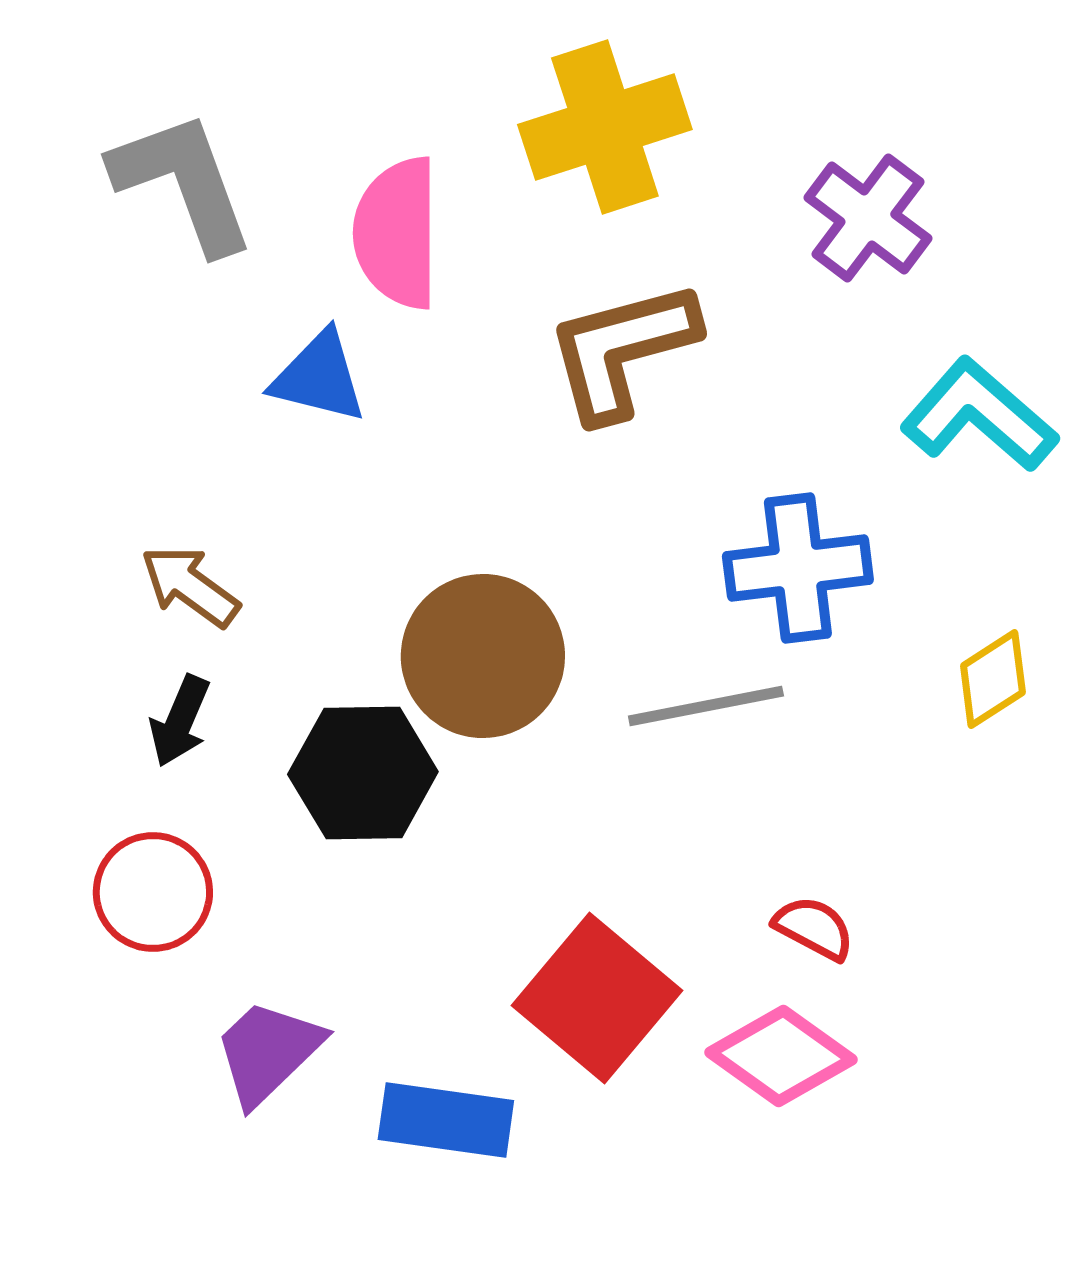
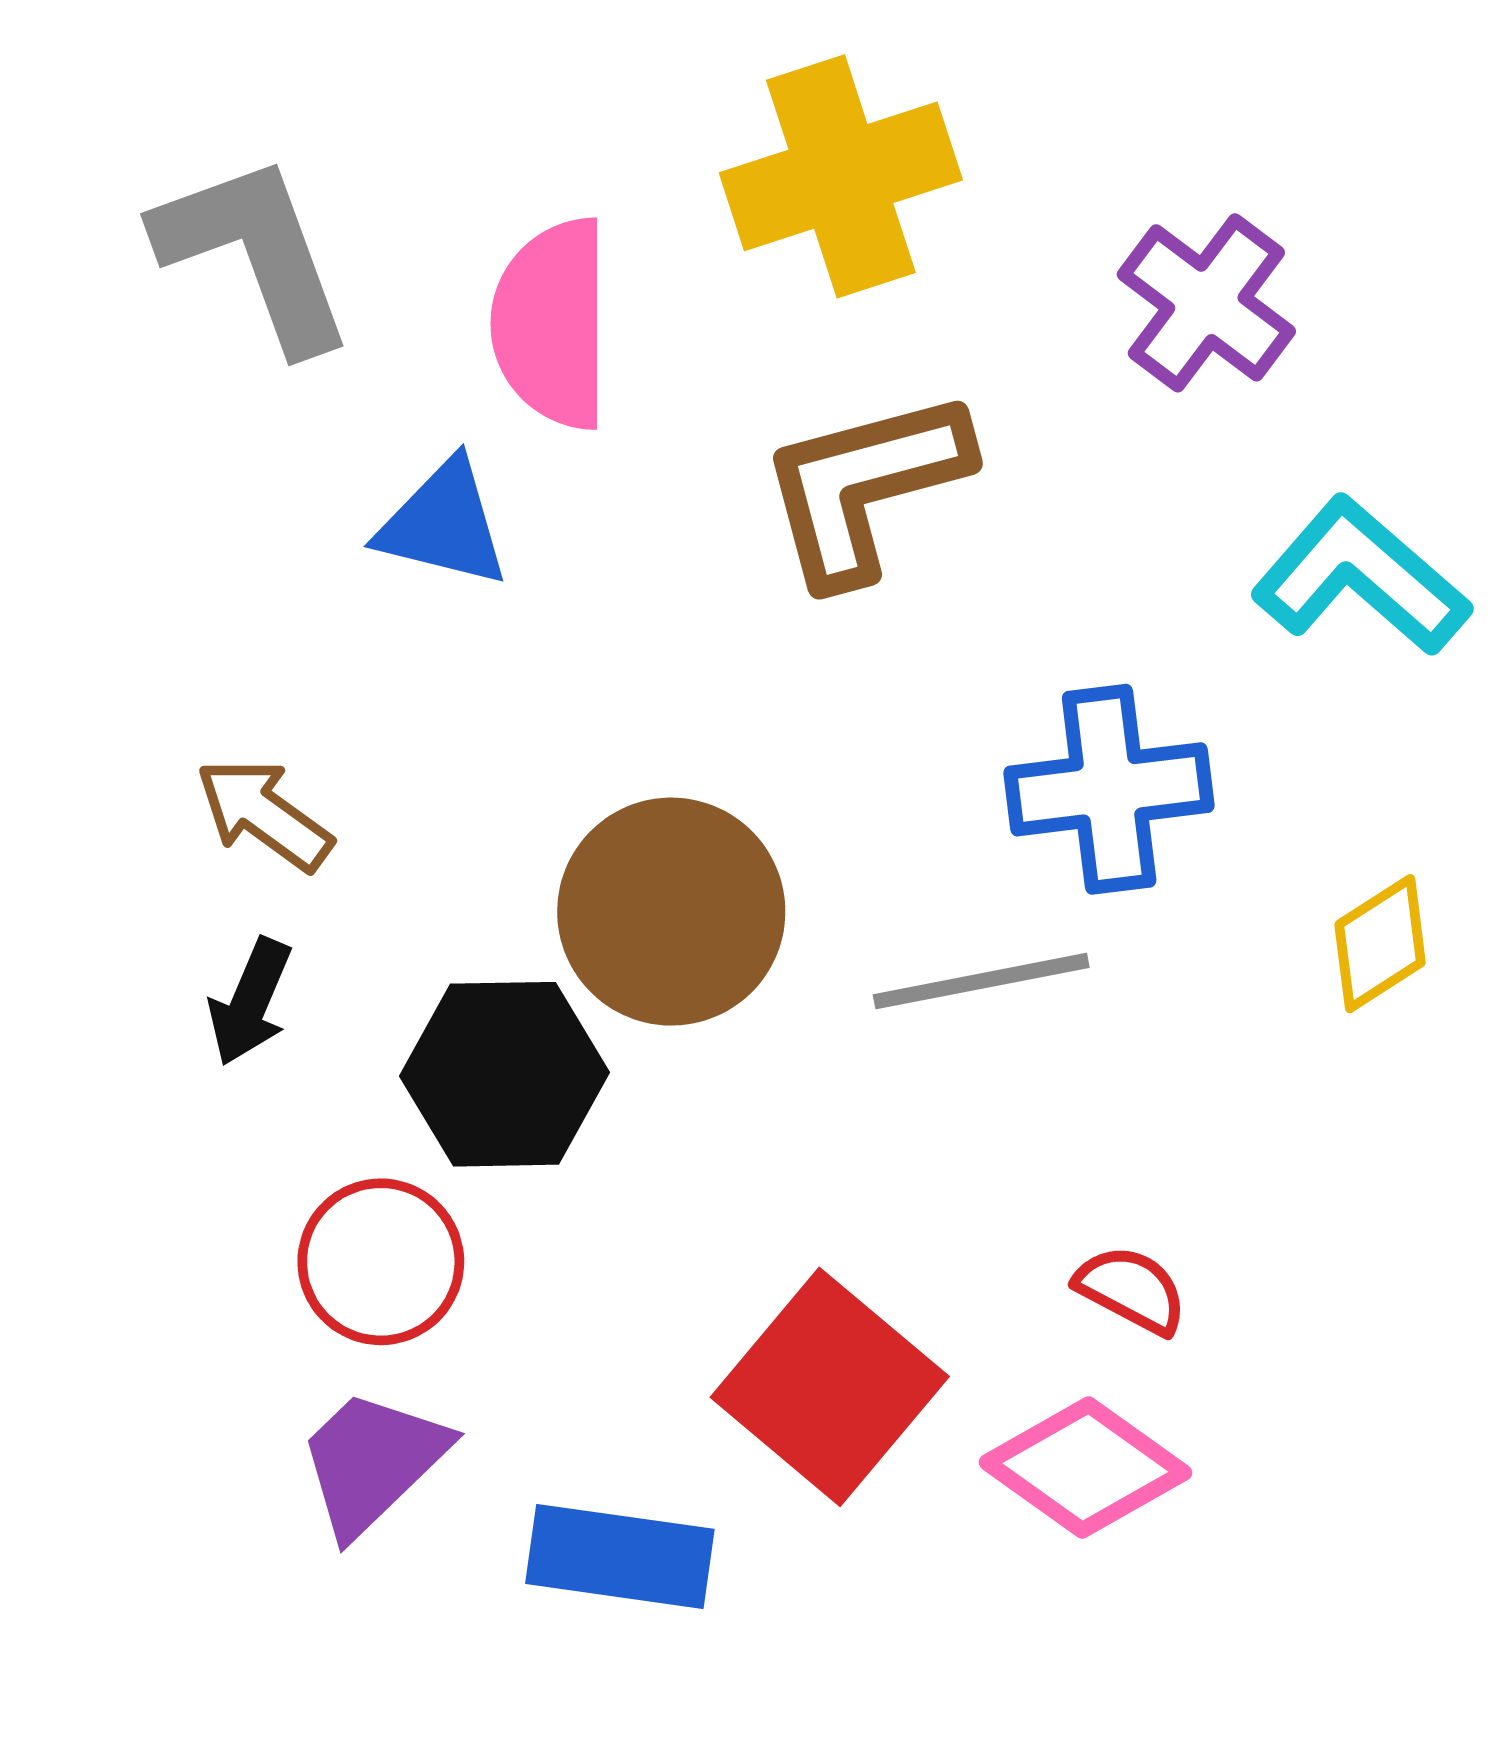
red circle: (153, 892) -> (381, 1262), moved

